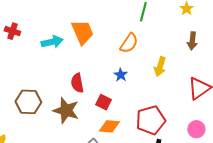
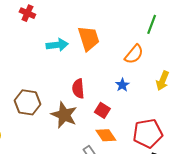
red cross: (12, 31) -> (27, 13), moved
orange diamond: (109, 126) -> (106, 135), turned 45

